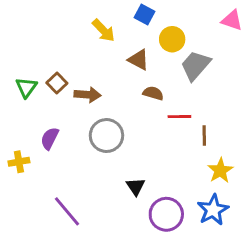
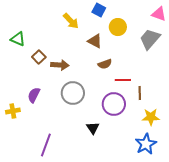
gray trapezoid: (195, 65) -> (150, 39), moved
green triangle: (26, 87) -> (18, 39), moved, turned -42
brown semicircle: (153, 93) -> (105, 64), turned 144
yellow star: (220, 171) -> (151, 117), turned 30
purple line: (67, 211) -> (46, 145), turned 60
purple circle: (166, 214) -> (114, 104), moved

